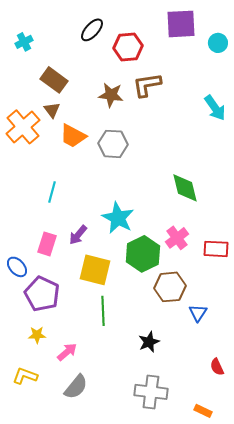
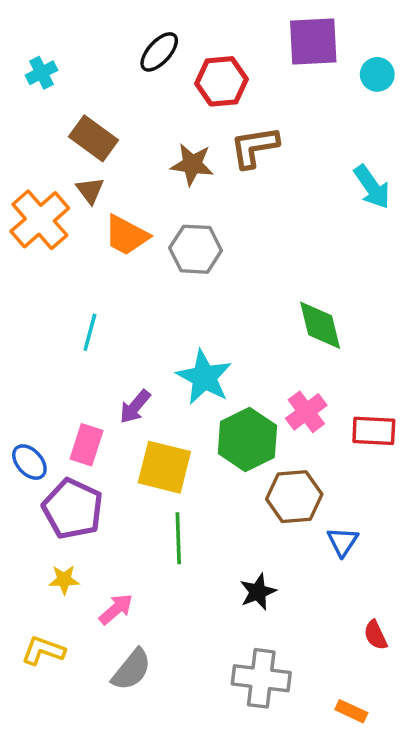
pink rectangle: (47, 244) -> (87, 445), moved

